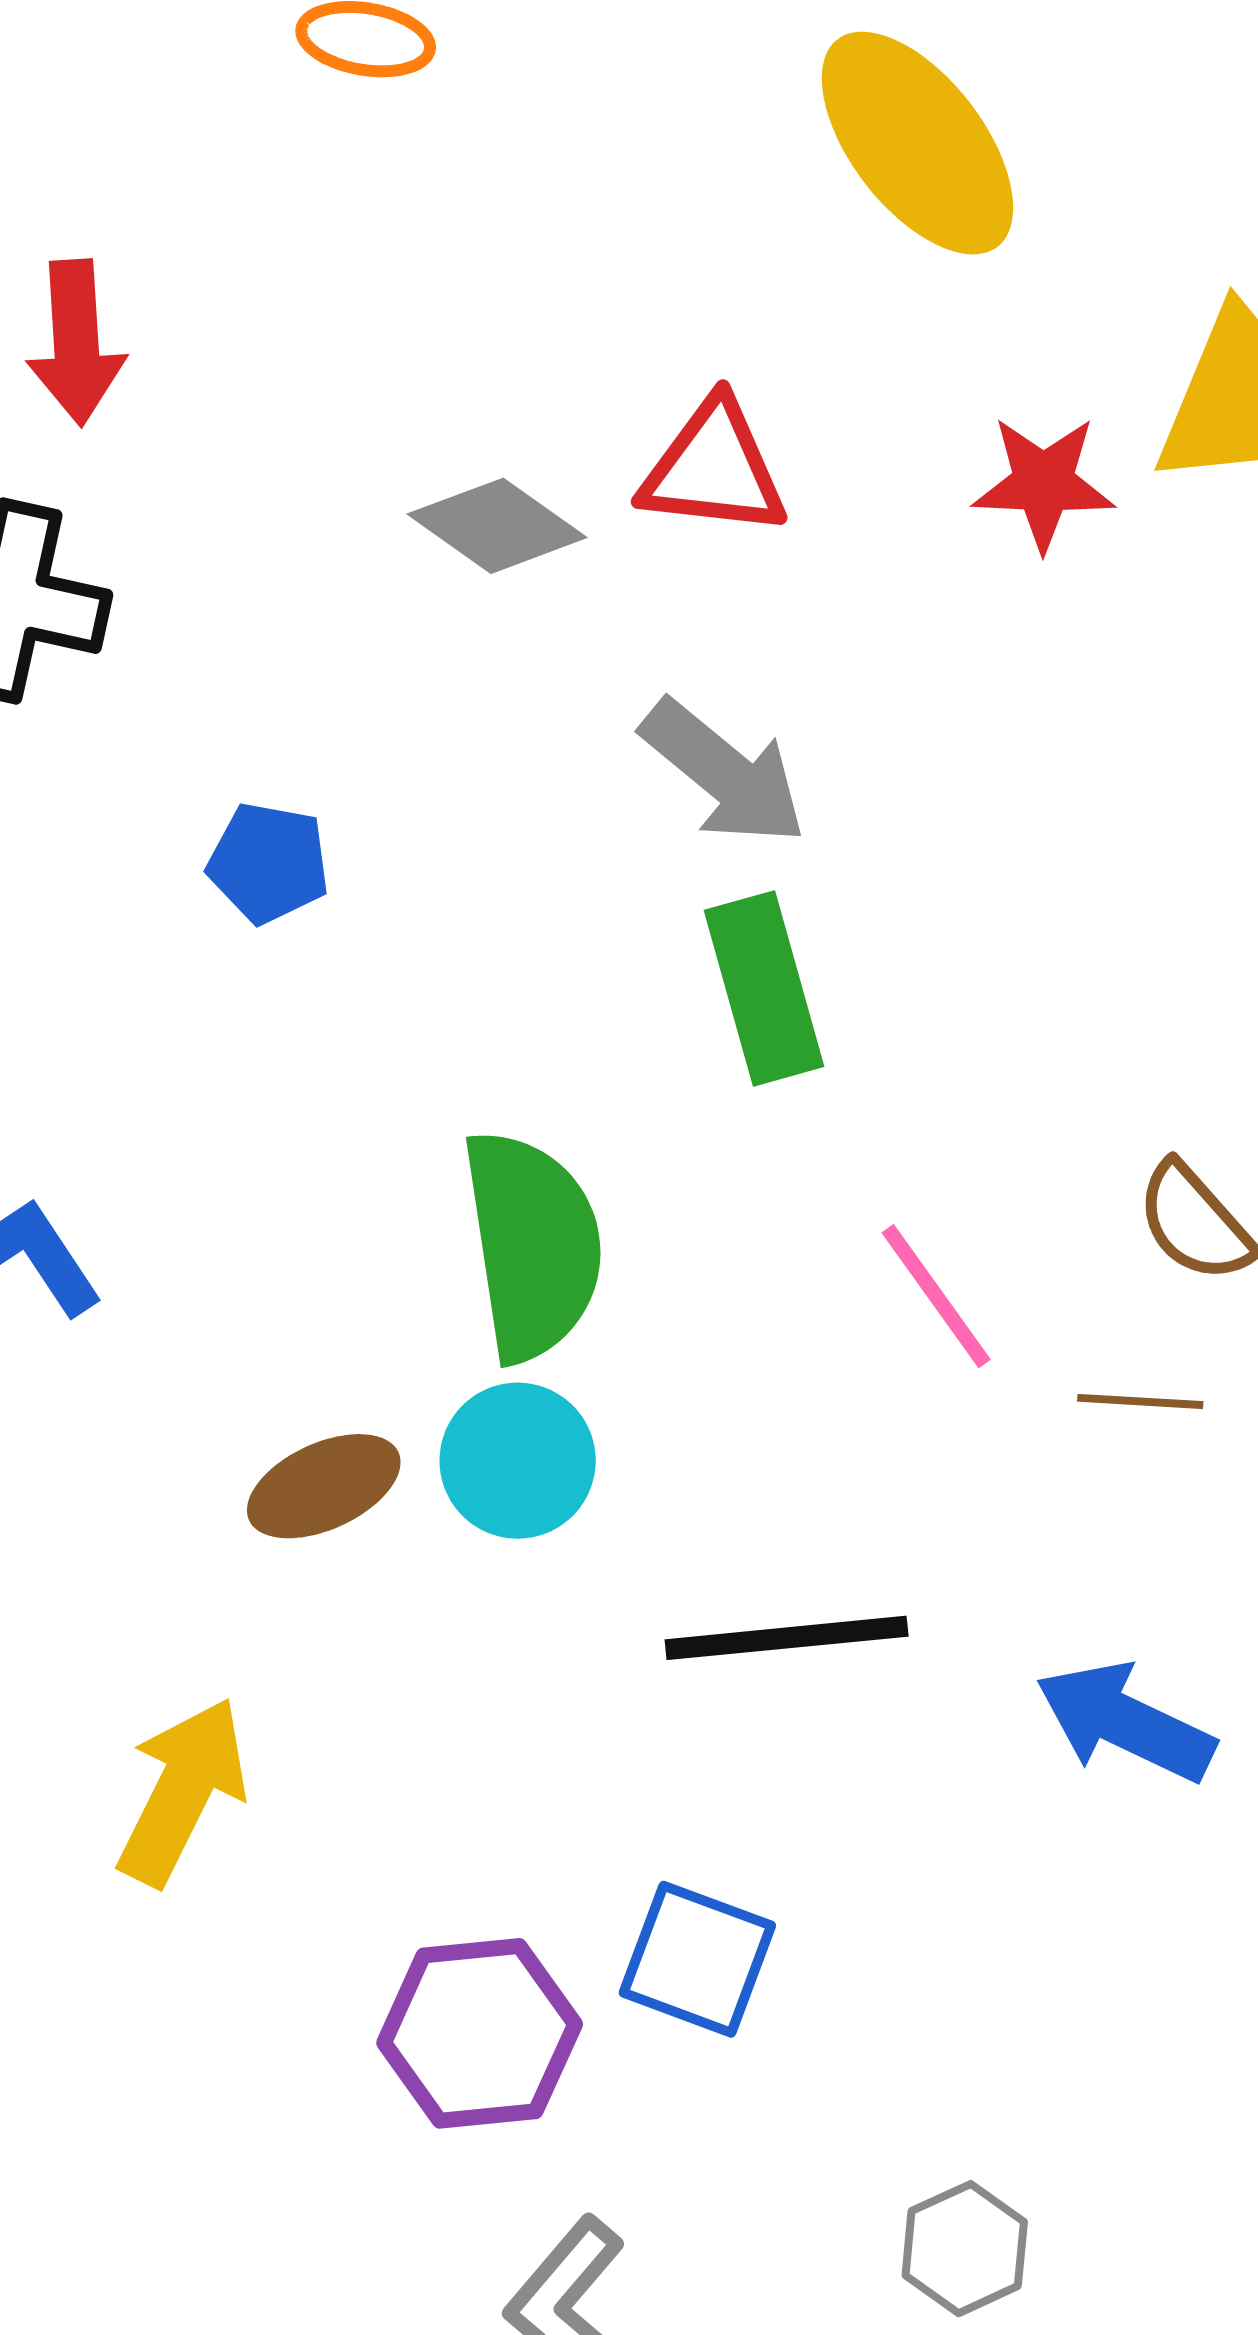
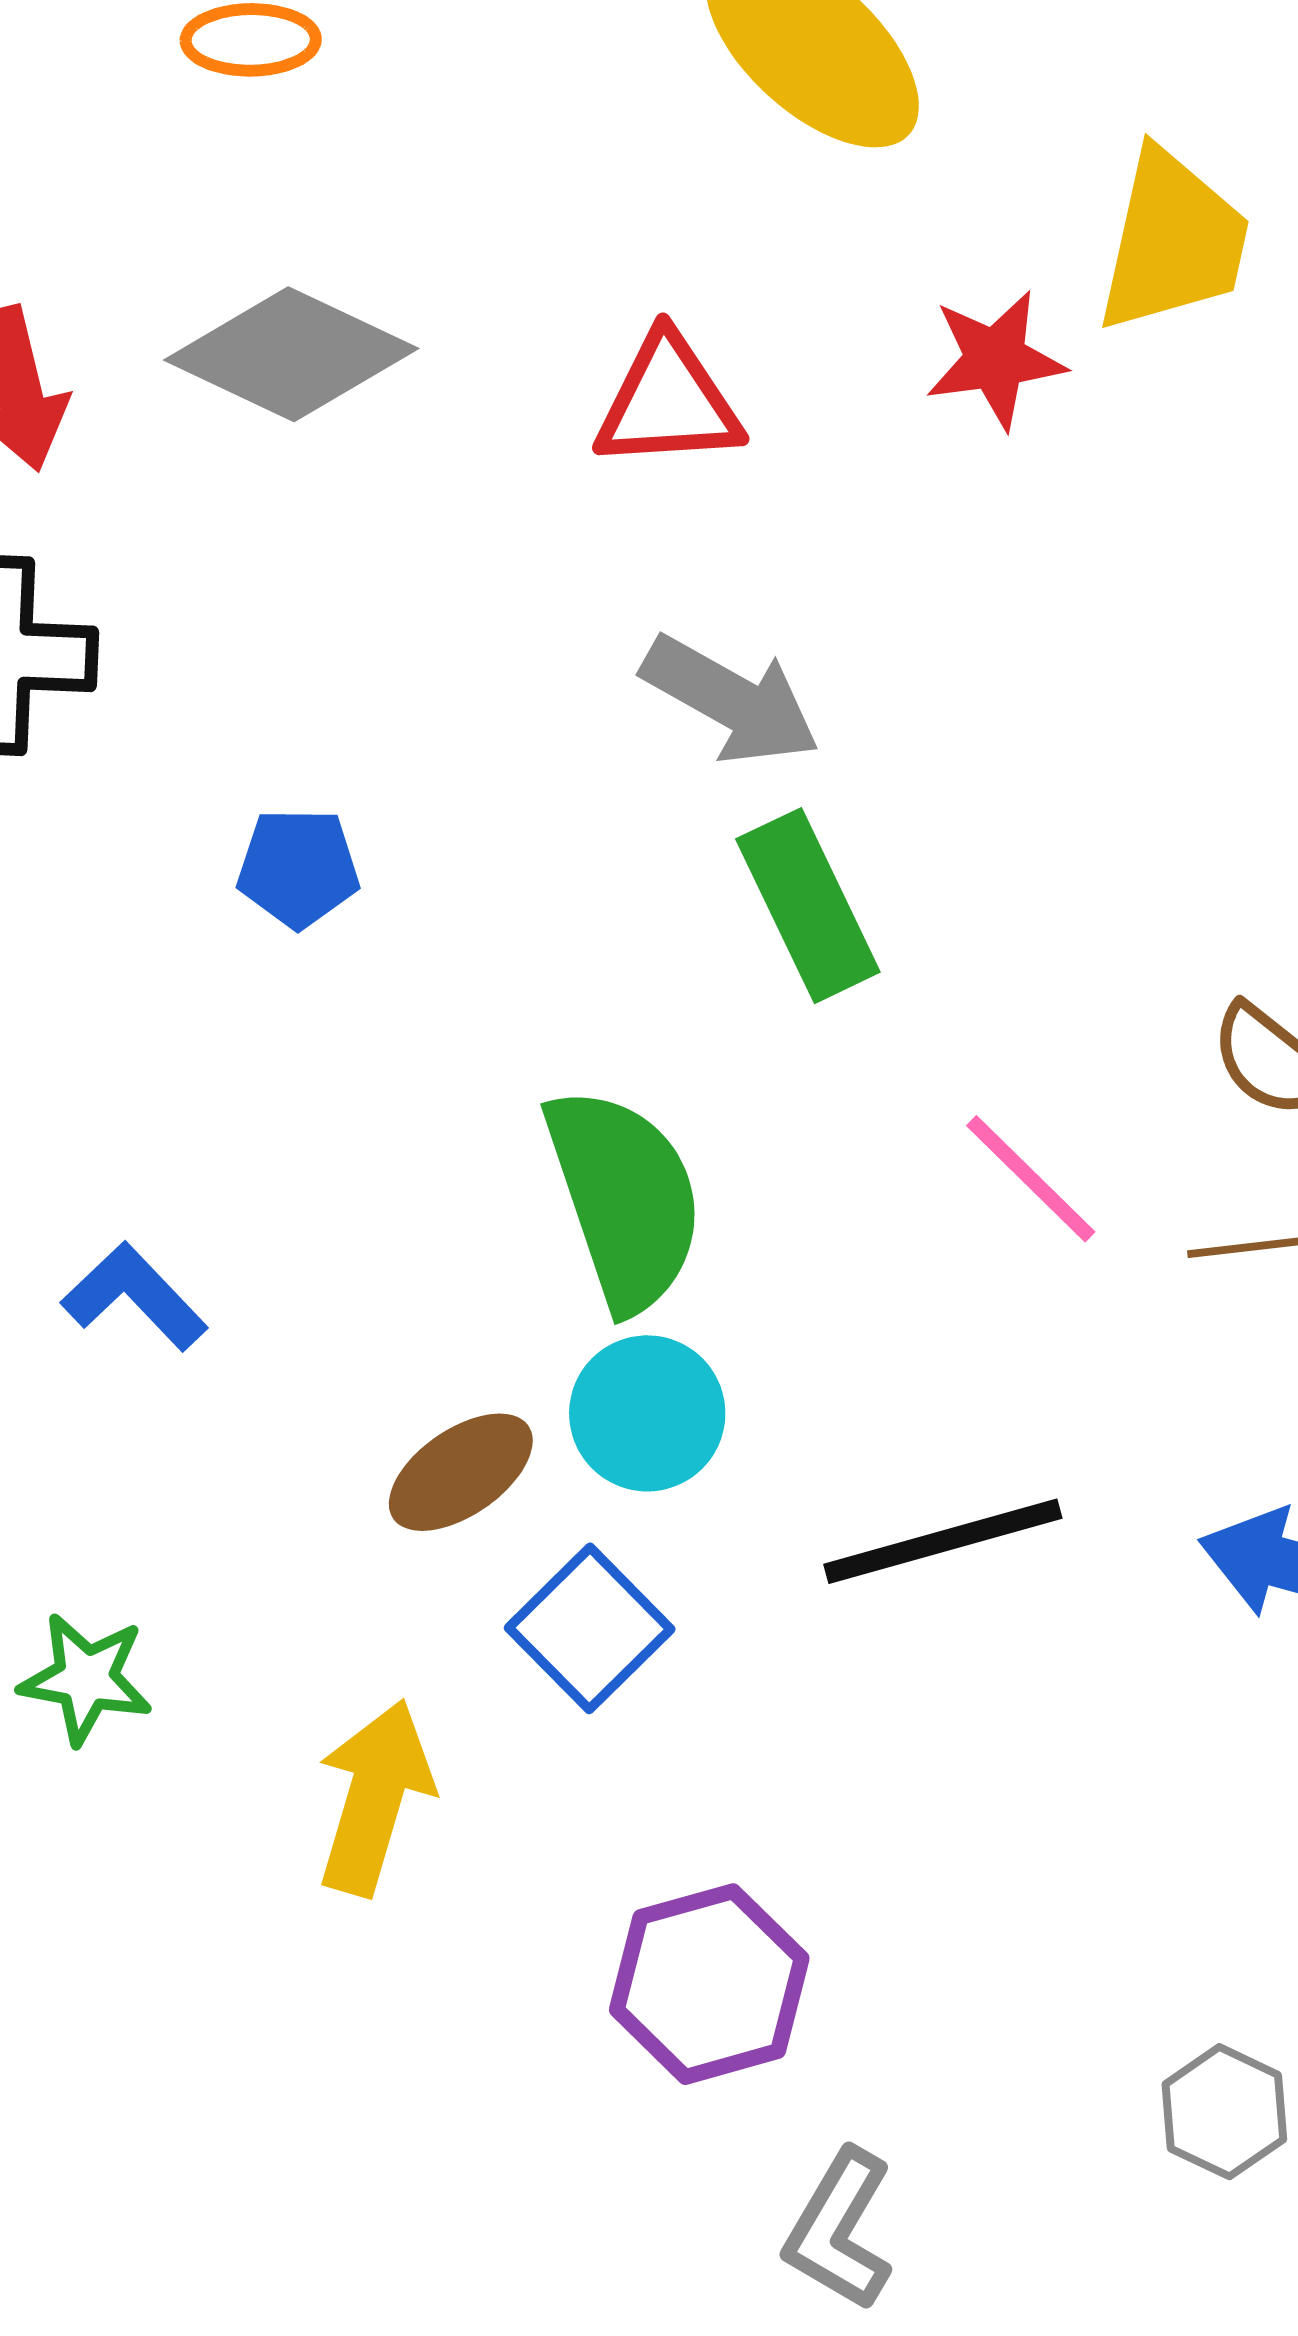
gray diamond: (497, 526) -> (291, 354), moved, size x1.4
blue square: (697, 1959) -> (590, 1628), moved, turned 35

